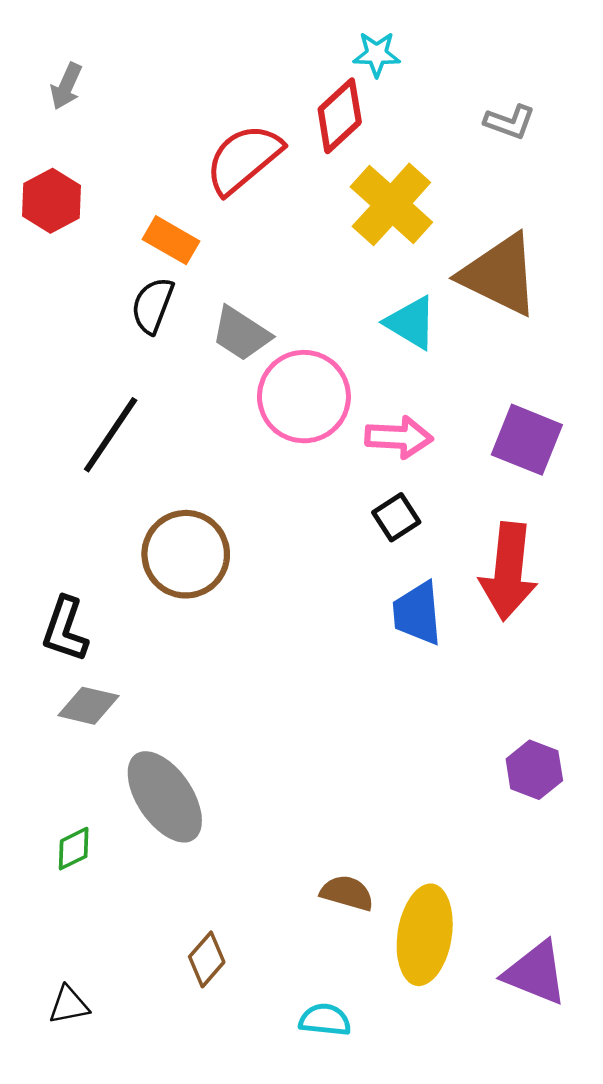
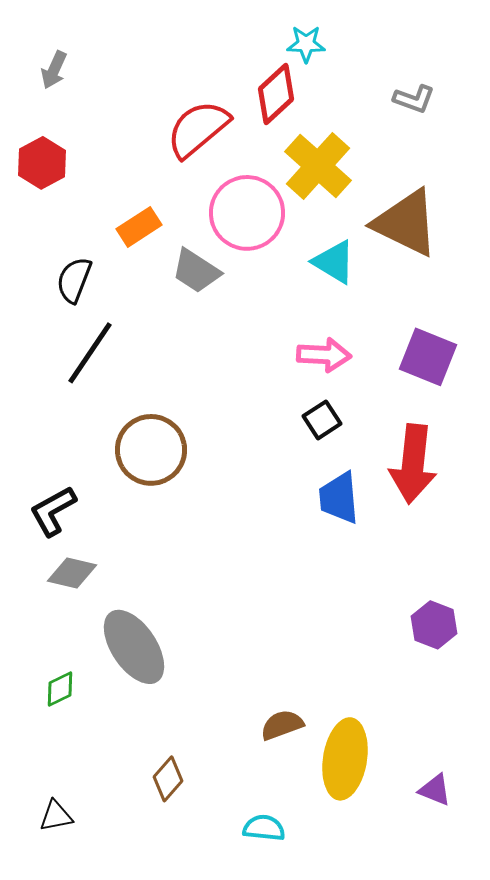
orange rectangle: (171, 240) -> (139, 227), moved, turned -63
black semicircle: (152, 305) -> (74, 280), moved
pink circle: (304, 397) -> (247, 213), moved
black L-shape: (65, 629) -> (53, 511), turned 42
brown semicircle: (347, 893) -> (282, 725), turned -36
purple triangle: (536, 973) -> (435, 790), size x0.6

